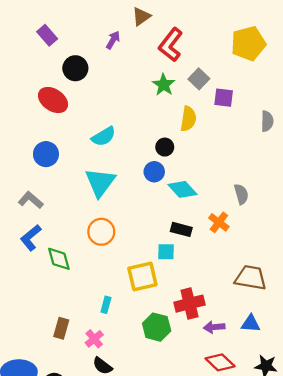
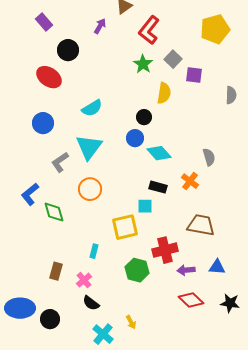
gray L-shape: (31, 200) -> (60, 162), moved, turned -75
brown trapezoid: (251, 278) -> (201, 225), moved

